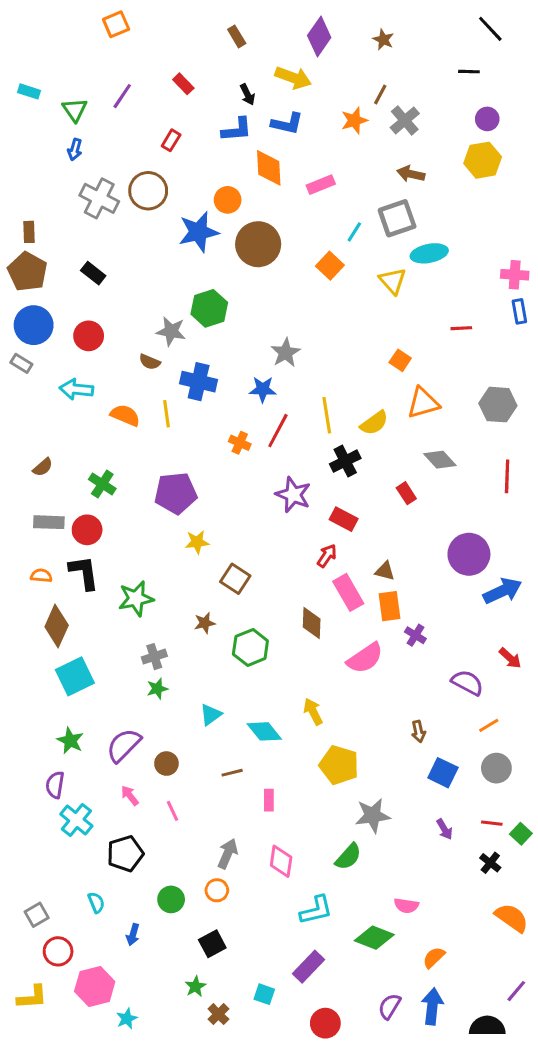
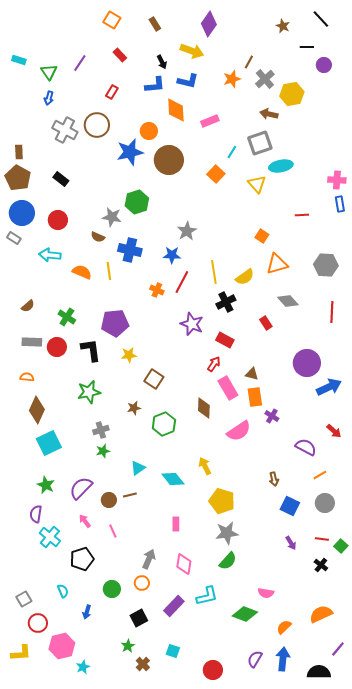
orange square: (116, 24) -> (112, 20), moved, turned -36
brown star: (383, 40) -> (283, 26), moved
purple circle: (487, 119) -> (324, 65), moved
yellow hexagon: (483, 160) -> (292, 94), moved
black L-shape: (84, 573) -> (91, 350), moved
brown line: (232, 773) -> (130, 495), moved
gray star: (373, 815) -> (227, 533), moved
orange semicircle: (512, 918) -> (321, 614), moved, turned -60
purple rectangle: (309, 967) -> (174, 606), moved

